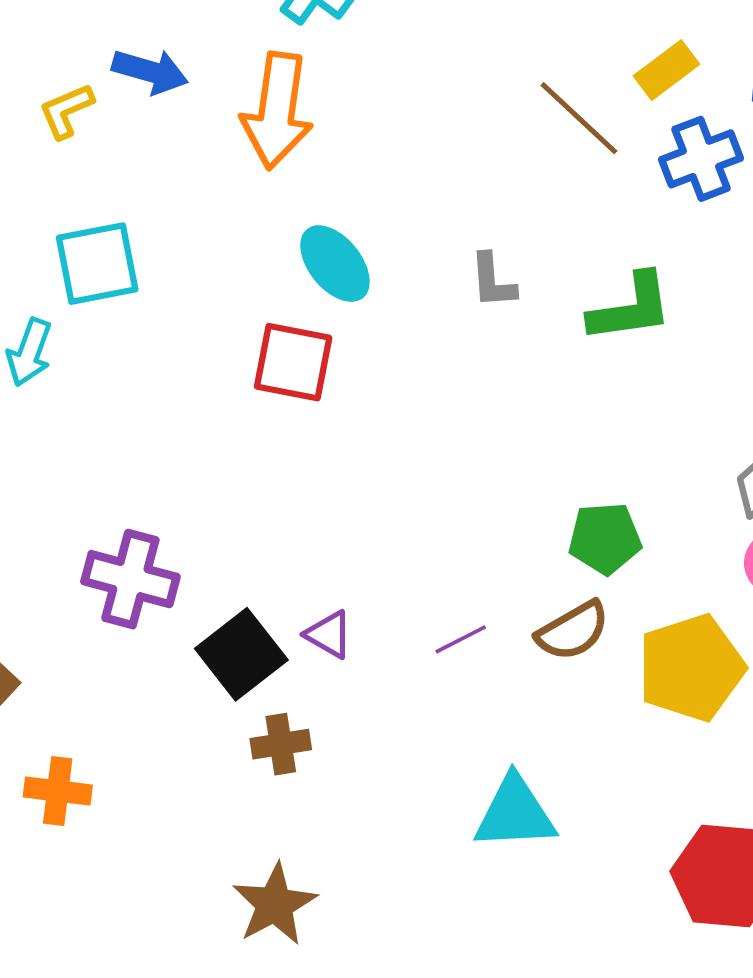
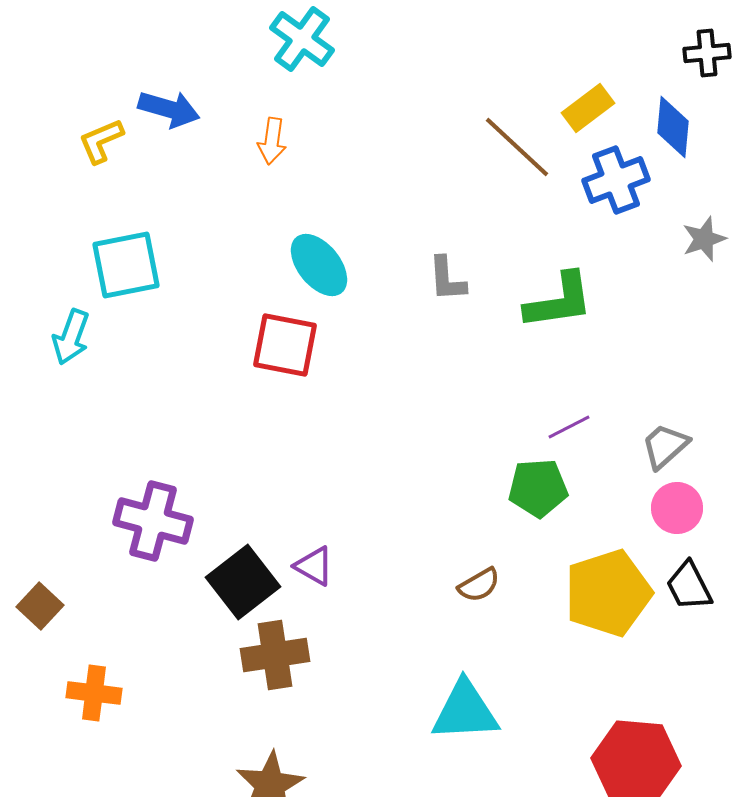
orange arrow: (277, 111) -> (272, 141), size x0.5
brown semicircle: (573, 631) -> (479, 585), moved, size x0.7
purple line: (461, 639) -> (569, 427), moved
brown cross: (281, 744) -> (275, 655), size x1.4

